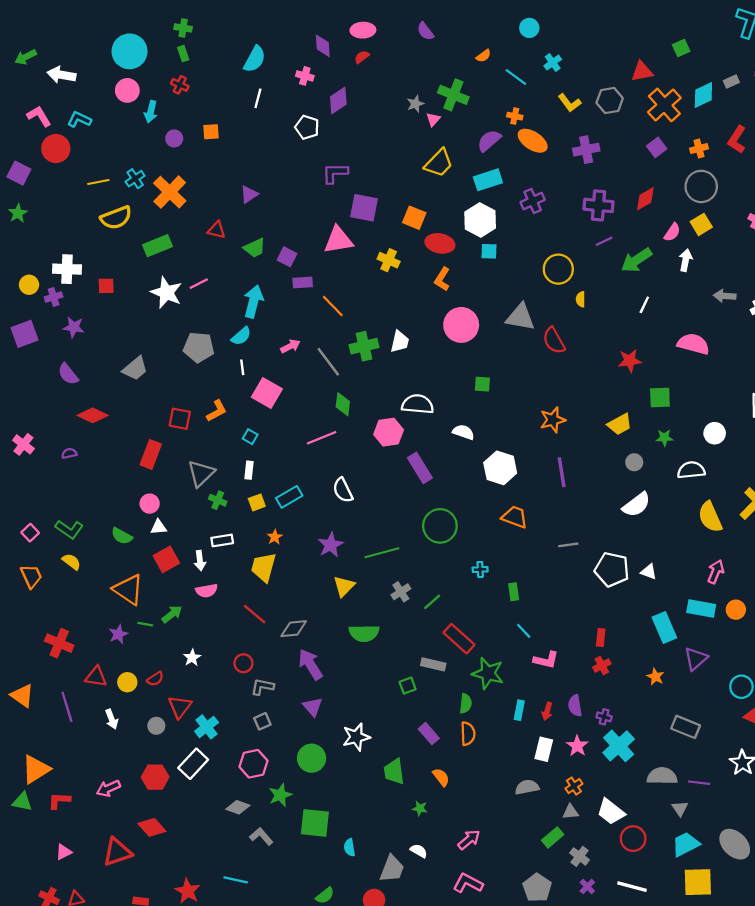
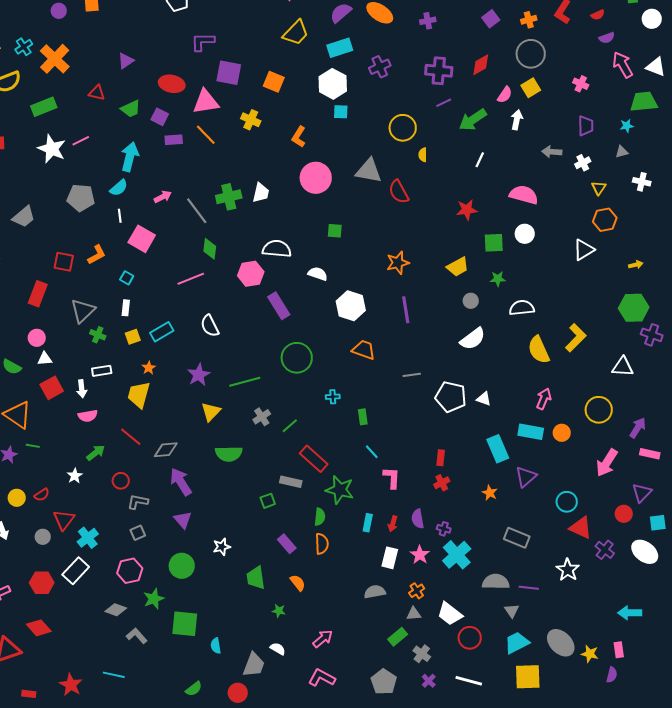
purple cross: (586, 150) -> (428, 21), size x0.7
red ellipse: (440, 243) -> (172, 84), moved
orange line: (333, 306) -> (206, 135), moved
white circle: (715, 433) -> (525, 234), moved
green arrow: (172, 614) -> (96, 453), moved
pink L-shape: (546, 660) -> (392, 478), turned -100
white star: (356, 737) -> (222, 547), size x0.7

